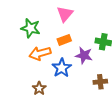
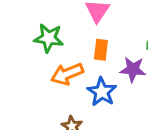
orange rectangle: (64, 40) -> (101, 50), turned -56

